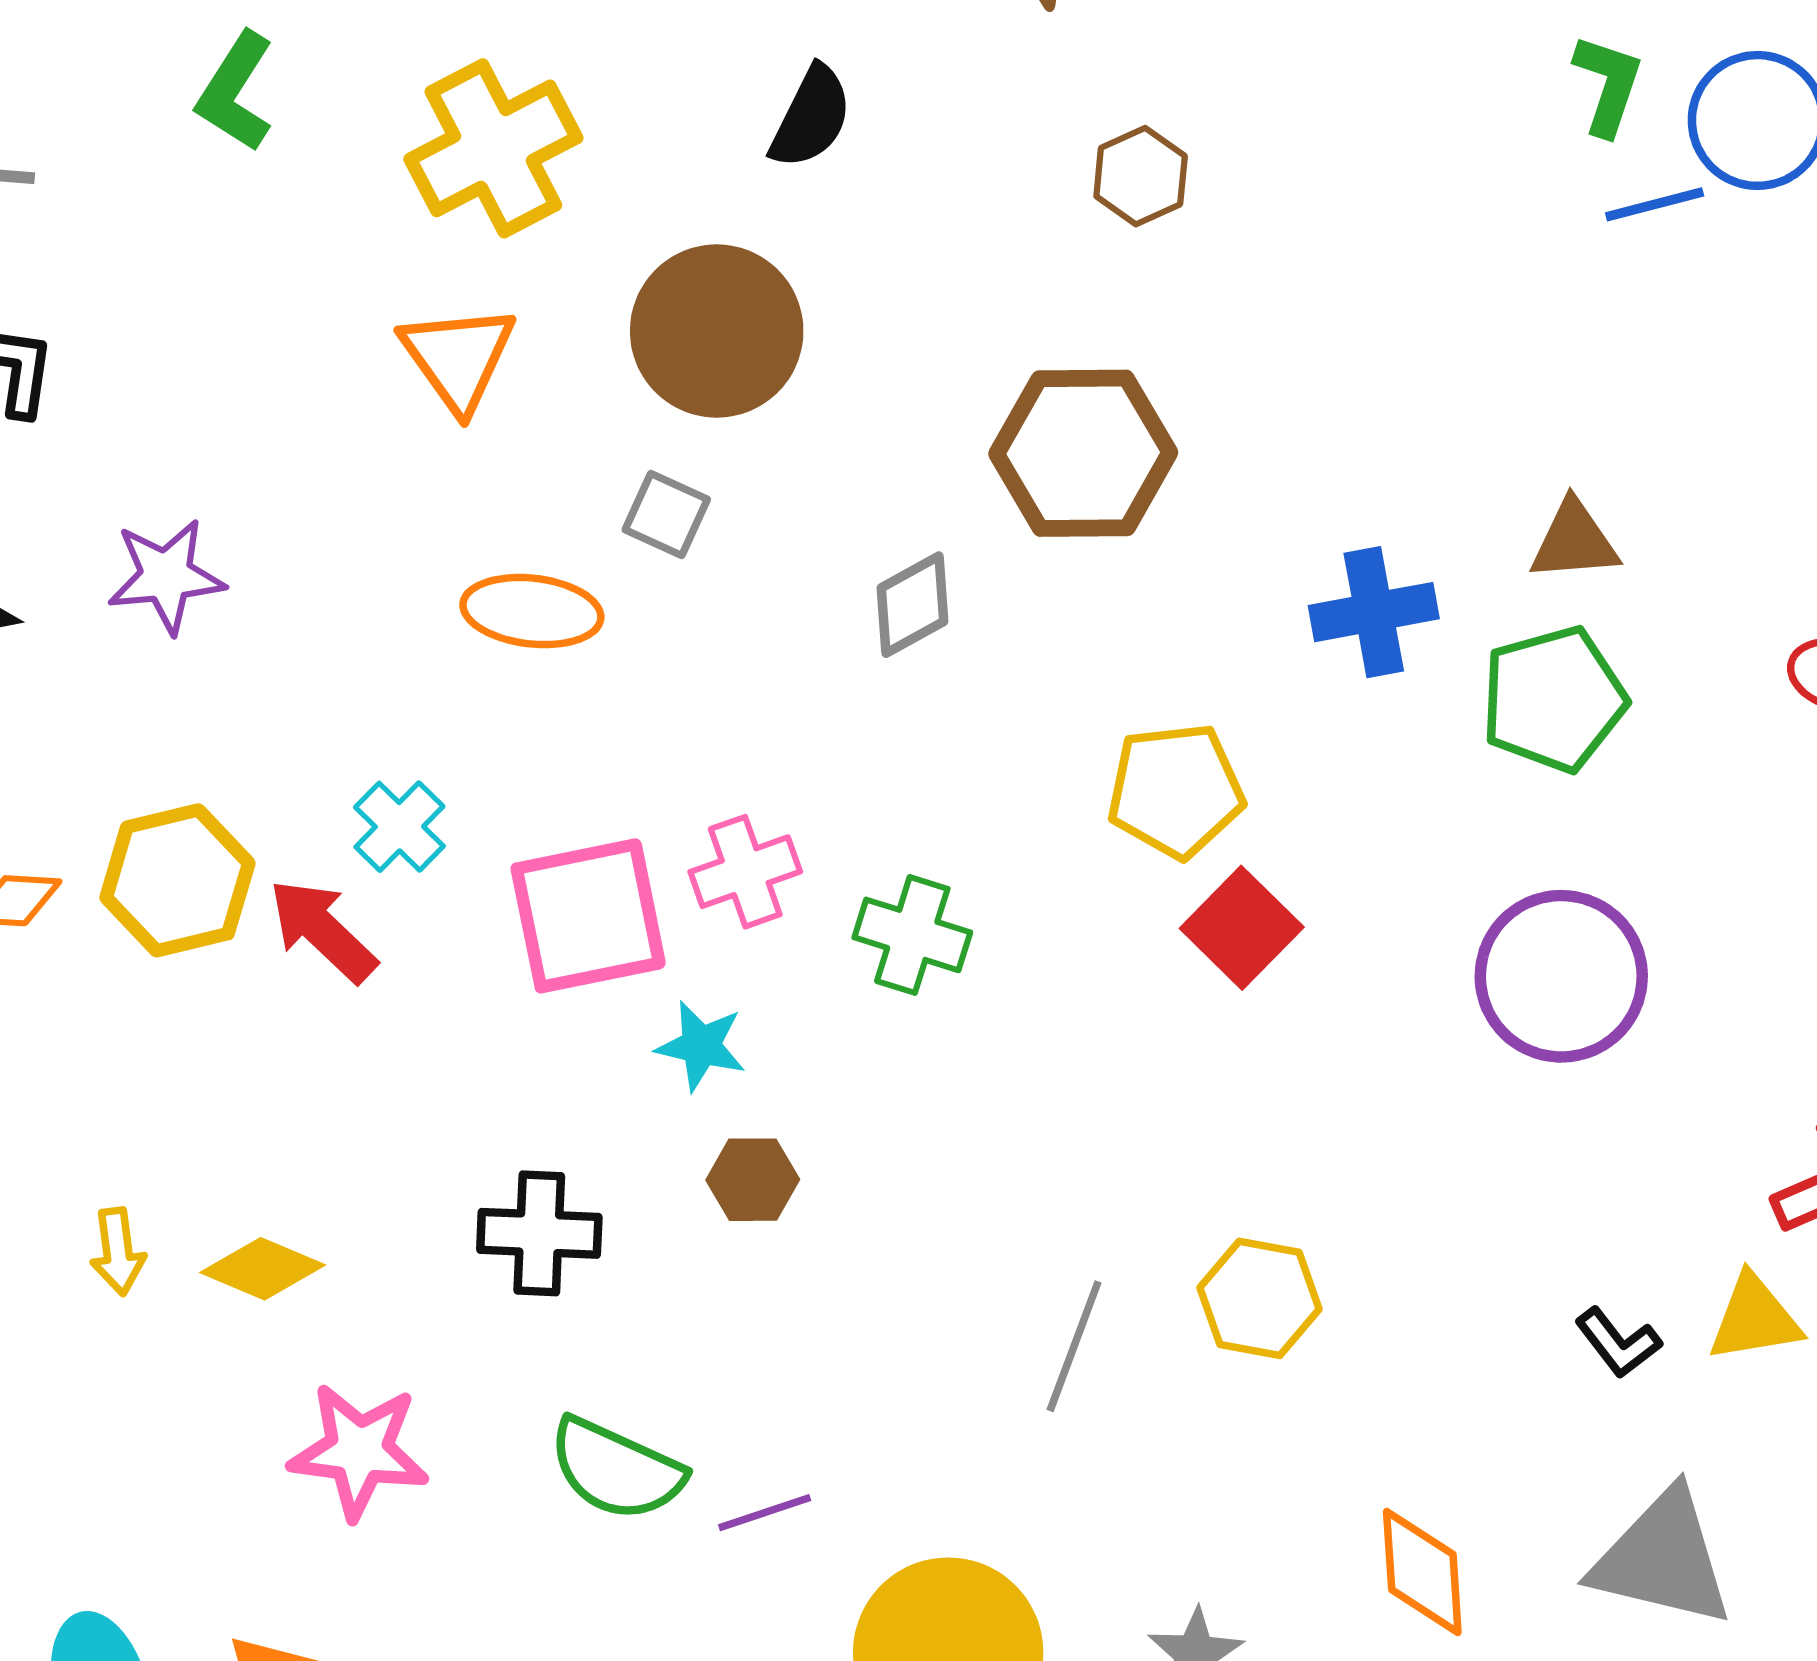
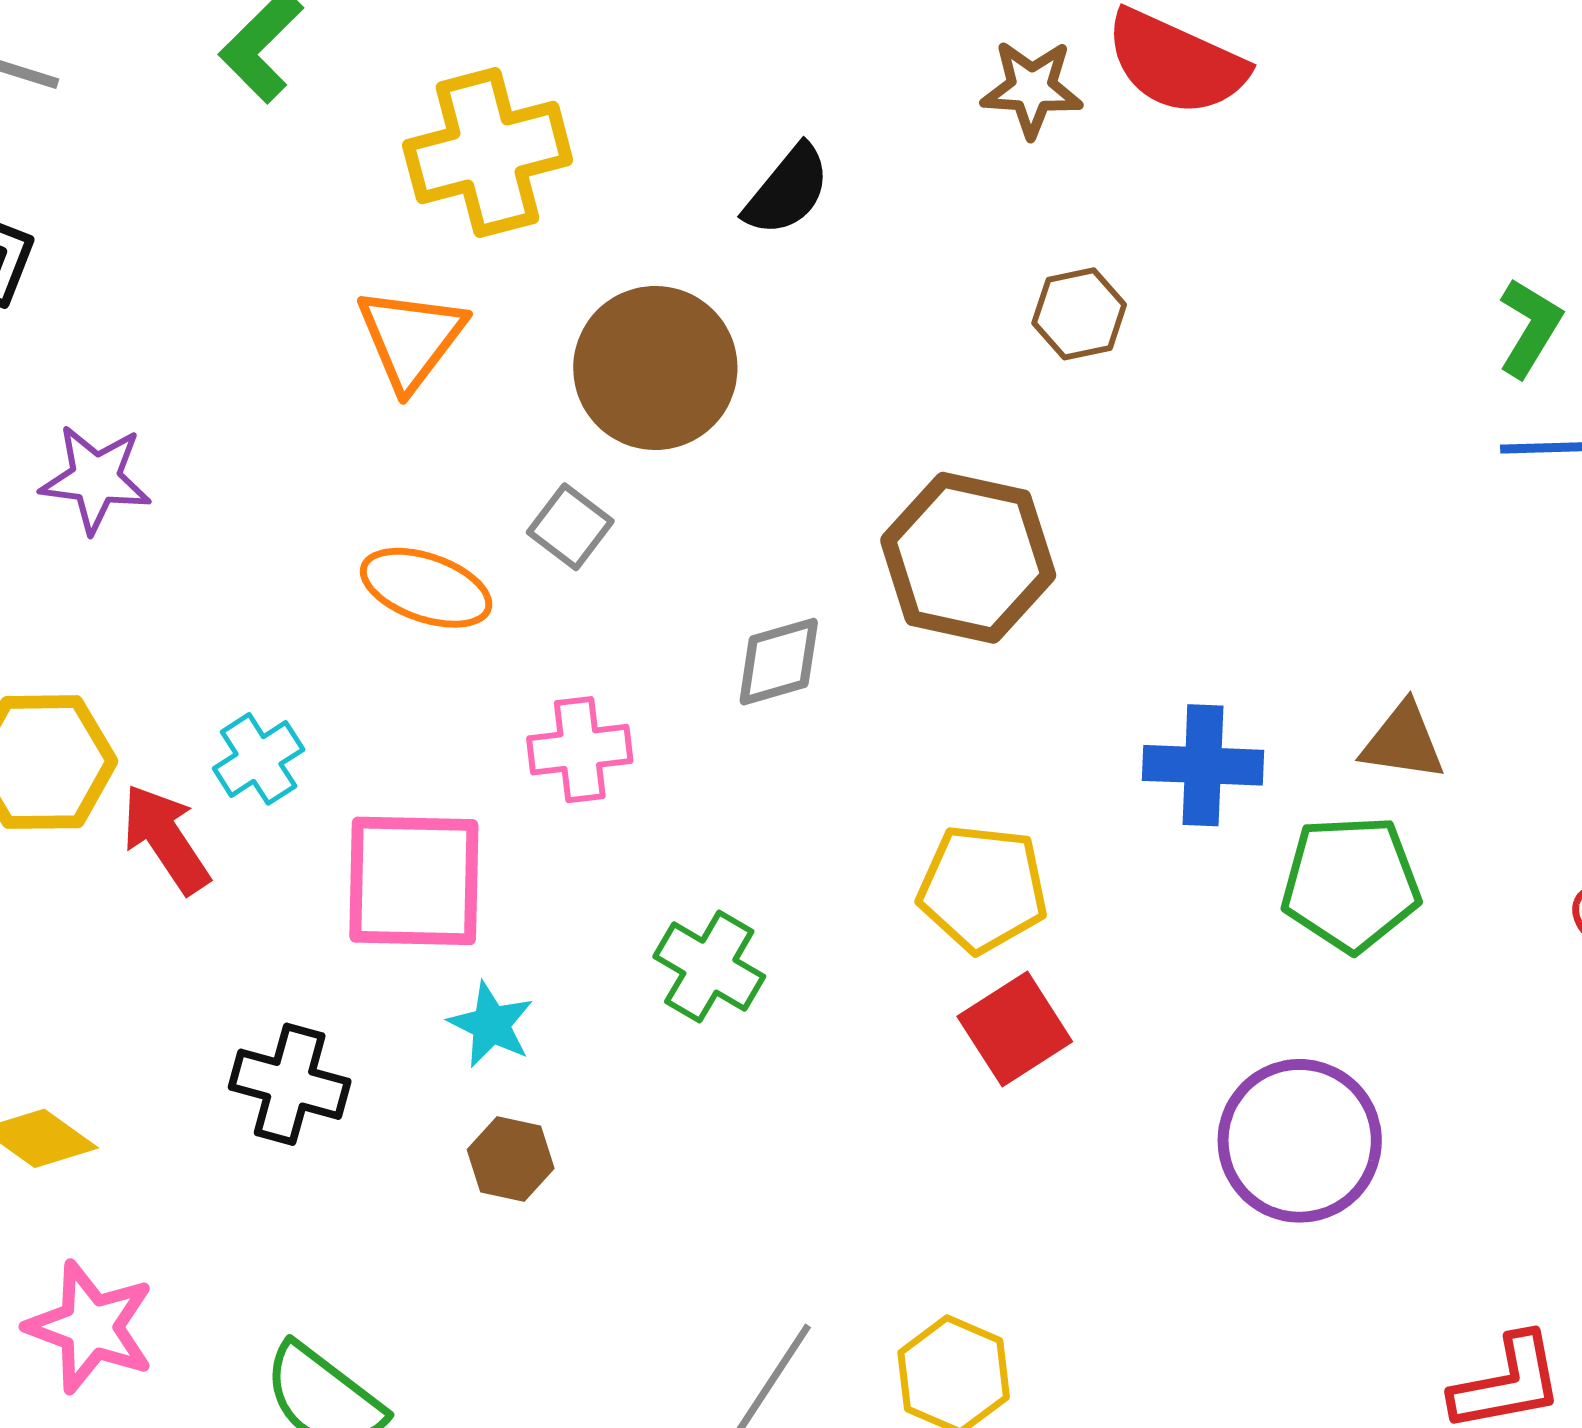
pink cross: (745, 872) -> (580, 750), moved
black cross: (539, 1233) -> (290, 1084), moved

